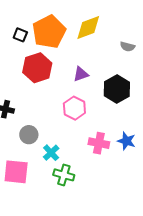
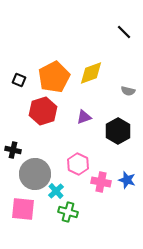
black square: (20, 35) -> (19, 80), moved
pink hexagon: (74, 108) -> (78, 164), moved
gray circle: (29, 135) -> (35, 174), size x1.8

